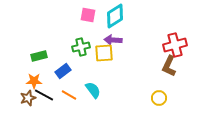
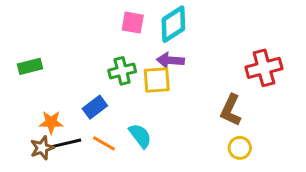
green rectangle: (39, 56) -> (30, 66), moved
brown L-shape: (169, 66) -> (231, 110), moved
black line: (44, 95) -> (66, 143), turned -42

